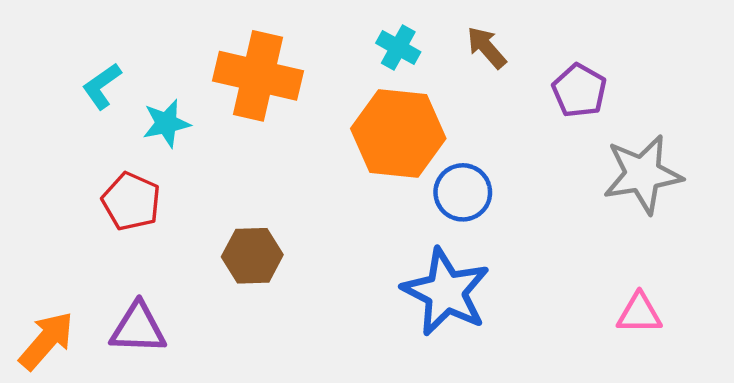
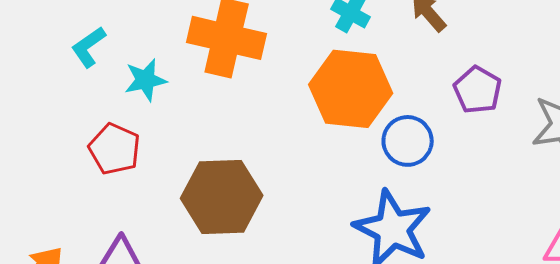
purple pentagon: (579, 91) -> (478, 90), moved
brown hexagon: (252, 256) -> (222, 197), size x1.5

